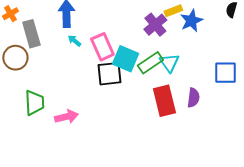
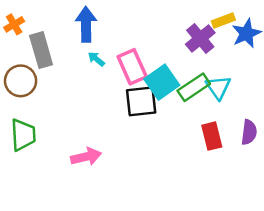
cyan square: (125, 59) -> (162, 82), turned 32
red rectangle: (164, 101) -> (212, 136), size x0.7
green trapezoid: (34, 103) -> (23, 135), moved

